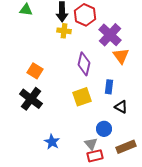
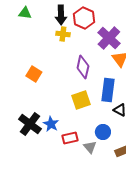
blue rectangle: (109, 87) -> (108, 90), size x1.6
black cross: (31, 99) -> (30, 124), moved
blue star: (52, 142) -> (51, 124), moved
red rectangle: (95, 156) -> (70, 138), moved

